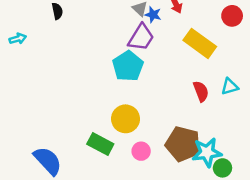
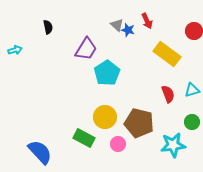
purple trapezoid: (141, 37) -> (86, 49), moved
brown pentagon: (183, 144) -> (139, 123), moved
green circle: (222, 168) -> (192, 122), moved

